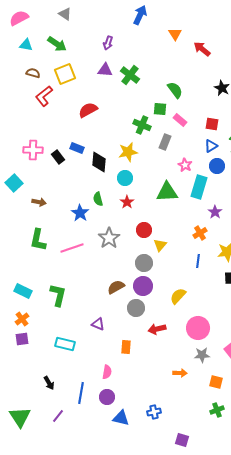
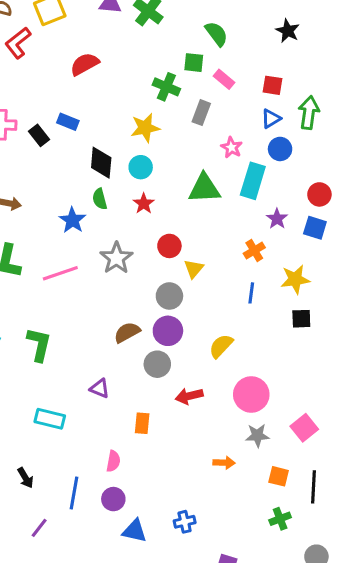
black diamond: (99, 162) -> (101, 163), moved

